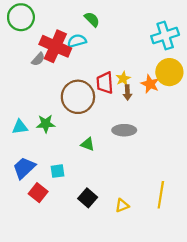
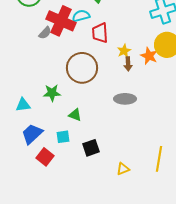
red trapezoid: (105, 83) -> (100, 33), moved
cyan triangle: (20, 127) -> (23, 105), moved
green triangle: (88, 144) -> (75, 115), moved
black square: (88, 198) -> (91, 148), moved, turned 30

